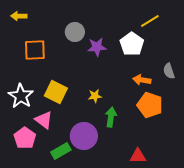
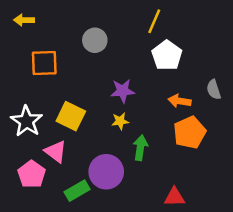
yellow line: (150, 21) -> (154, 21), moved, turned -36
purple star: (97, 47) -> (123, 91), moved
orange pentagon: (150, 105) -> (190, 133), turned 30

